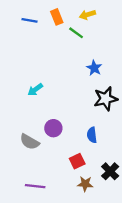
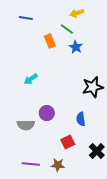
orange rectangle: (57, 17) -> (50, 41), moved
blue star: (94, 68) -> (76, 47), moved
gray semicircle: (30, 142) -> (26, 125), turned -30
brown star: (85, 184) -> (58, 165), moved

